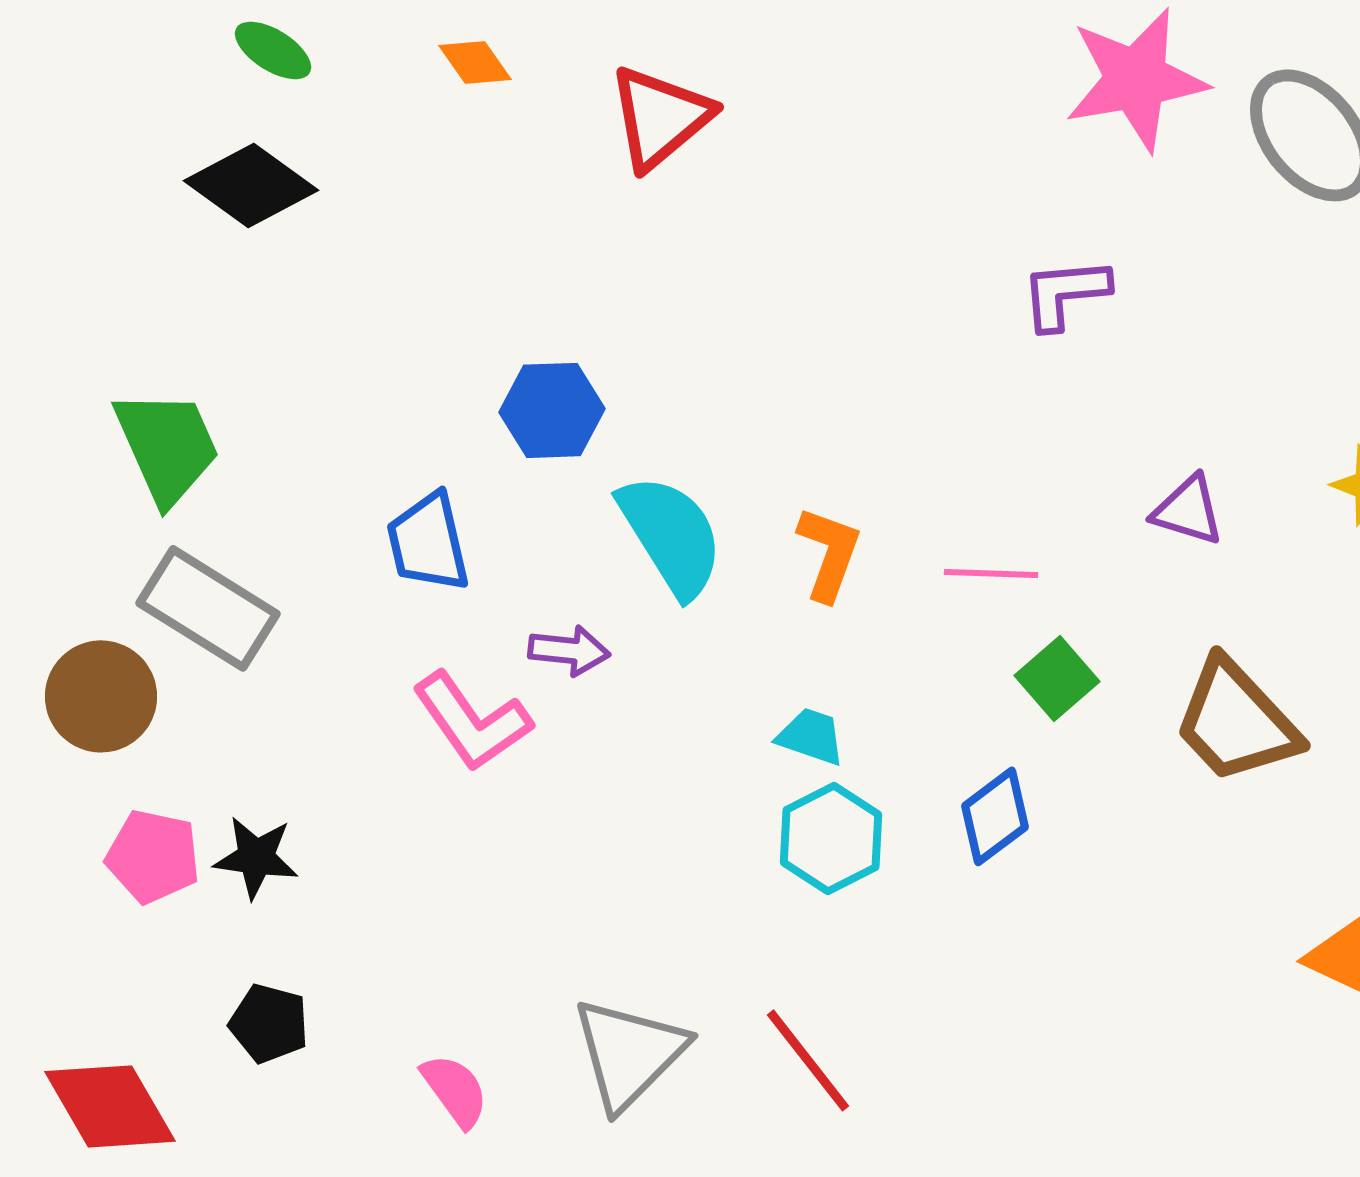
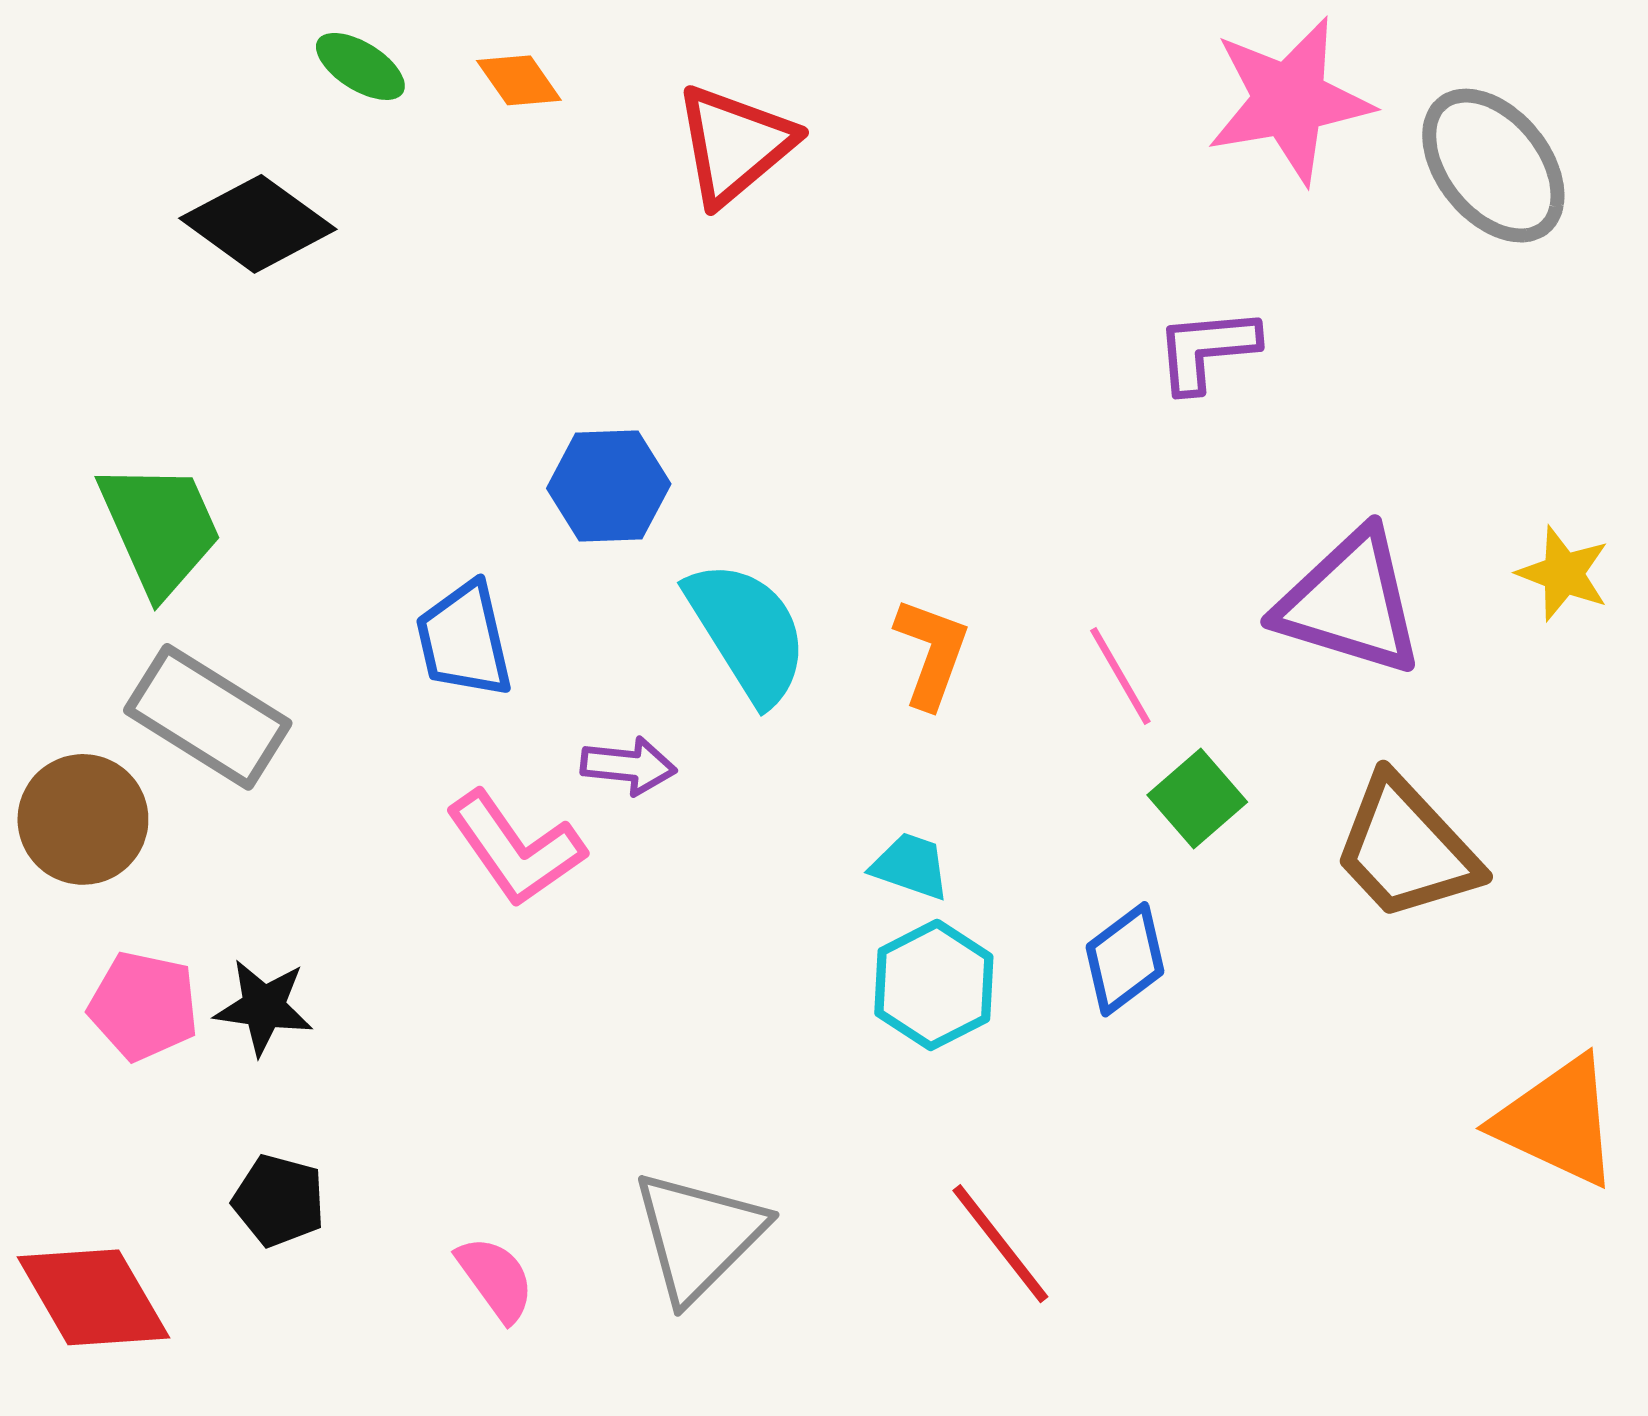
green ellipse: (273, 50) -> (360, 66), moved
purple triangle: (1188, 510) -> (1350, 603), size x1.8
pink line: (991, 573) -> (1120, 676), turned 58
red line: (808, 1060) -> (1000, 1244), moved

